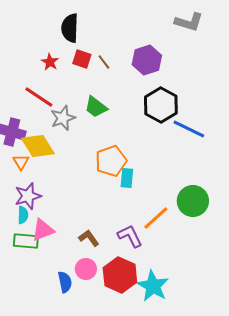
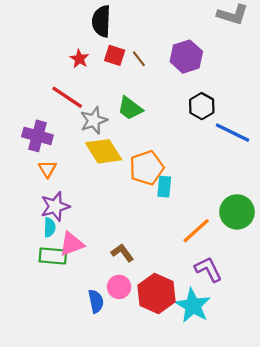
black hexagon: (161, 105) -> (202, 106), size x0.7
yellow diamond: (38, 146) -> (104, 151), moved
purple L-shape: (130, 236) -> (208, 269), moved

